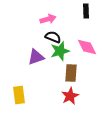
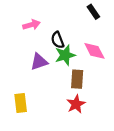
black rectangle: (86, 11) -> (93, 12), turned -32
pink arrow: (48, 19) -> (31, 25), moved
black semicircle: (53, 37) -> (58, 40), turned -133

